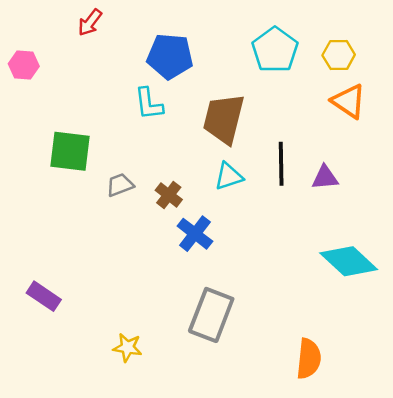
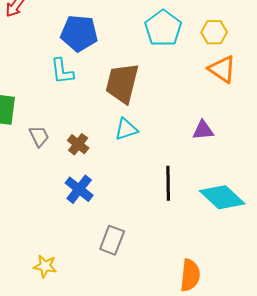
black line: (281, 164) -> (168, 183), moved
gray trapezoid: (120, 185) -> (39, 136), turned 85
blue cross: (195, 234) -> (79, 189), moved
gray rectangle: (211, 315) -> (112, 240), size x0.7

